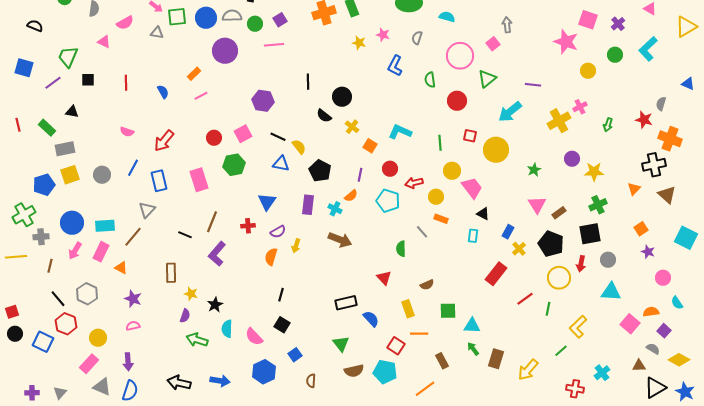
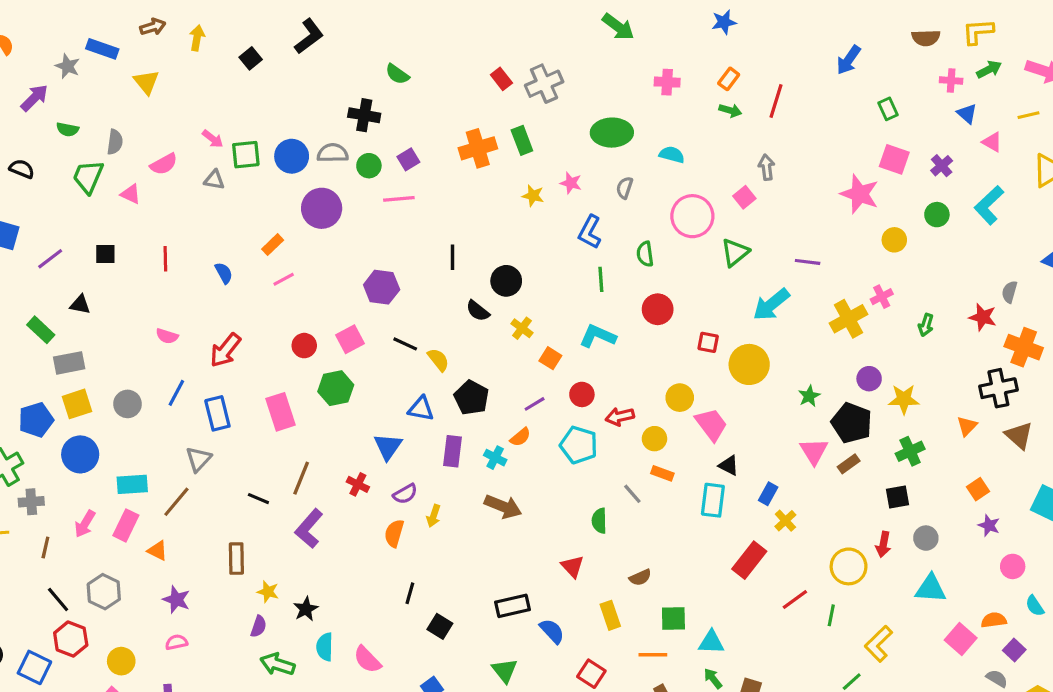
green trapezoid: (68, 57) -> (88, 177), moved
red circle: (457, 101) -> (658, 309), moved
green line: (440, 143) -> (601, 279), moved
blue triangle: (281, 164) -> (421, 409), moved
purple line: (360, 175) -> (535, 404), turned 48
blue circle: (72, 223) -> (80, 454), moved
red cross: (248, 226) -> (358, 484), turned 32
black square: (590, 234) -> (897, 497), size x0.7
cyan rectangle: (473, 236) -> (713, 500), size x1.5
black pentagon: (551, 244) -> (852, 423), moved
black square: (282, 325) -> (440, 626), moved
orange line: (419, 334) -> (653, 655), moved

